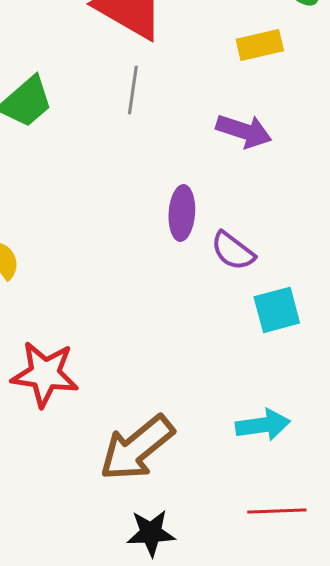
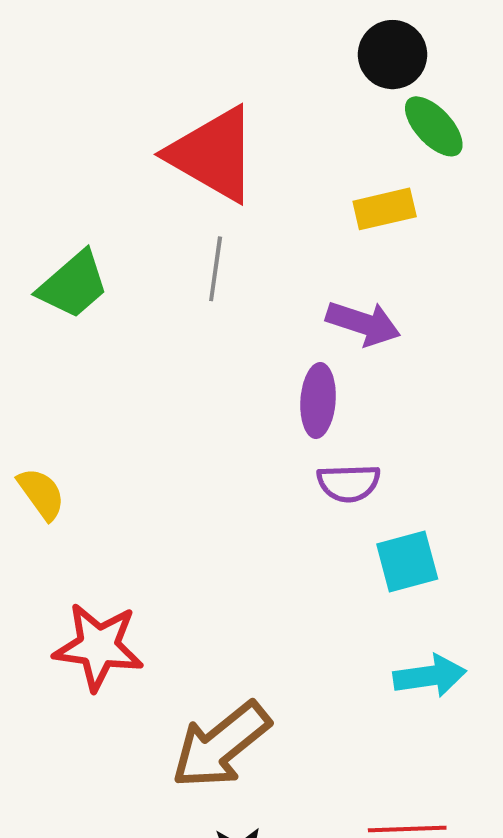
purple ellipse: (182, 213) -> (318, 401), moved
purple semicircle: (233, 251) -> (349, 483), turned -39
cyan arrow: (263, 425) -> (430, 676), moved

